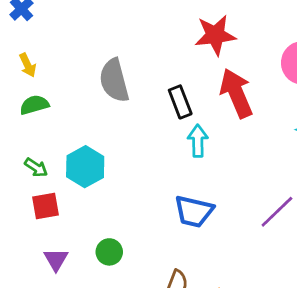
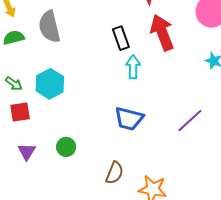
gray semicircle: (114, 80) -> (49, 27), moved

